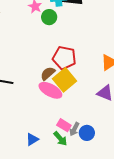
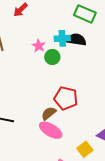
yellow square: (64, 80) -> (85, 149), moved, size x0.7

